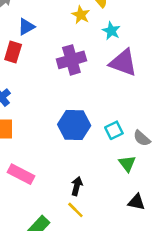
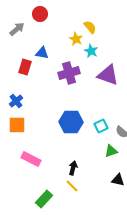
blue triangle: (26, 27) -> (42, 53), moved, turned 40
cyan star: (111, 31) -> (91, 51), moved
green triangle: (127, 163) -> (111, 151), turned 48

